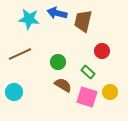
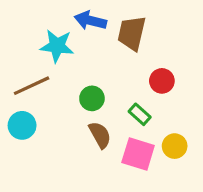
cyan star: (29, 19) -> (57, 46), moved
brown semicircle: (63, 85) -> (100, 135), turned 30
cyan circle: (14, 92) -> (22, 125), moved

